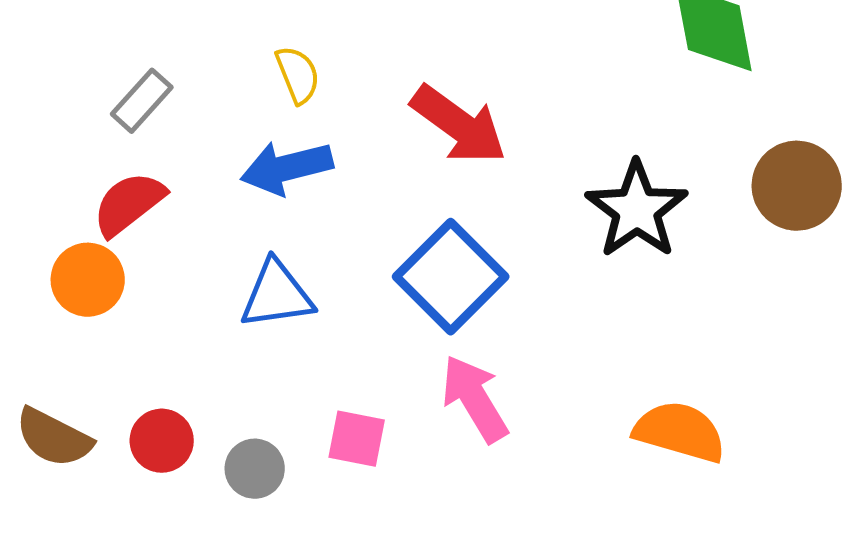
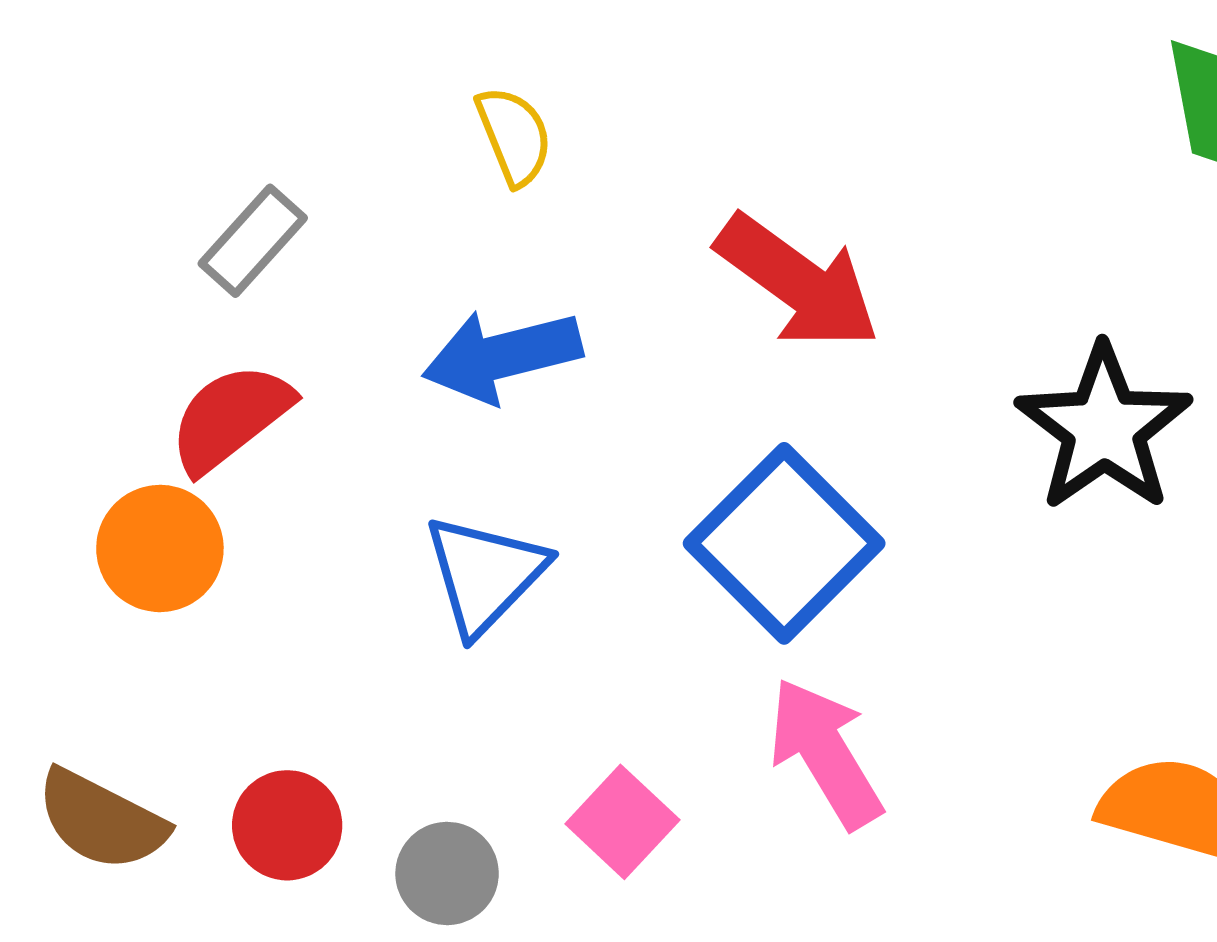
yellow semicircle: (298, 75) -> (514, 136), moved
blue triangle: (277, 295) -> (485, 574), turned -38
pink square: (357, 439) -> (622, 822), turned 32

